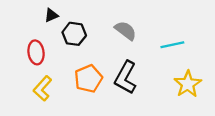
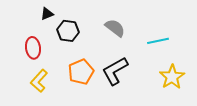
black L-shape: (126, 77) -> (115, 71), turned 32

